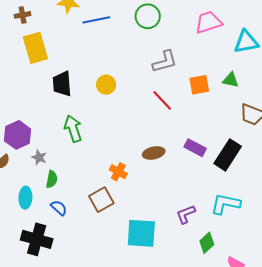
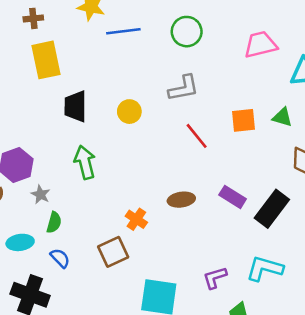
gray L-shape: (165, 62) -> (184, 88), moved
cyan ellipse: (25, 198) -> (20, 242), turned 75

